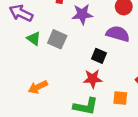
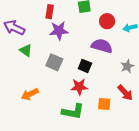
purple star: (82, 14) -> (59, 31), moved
gray square: (57, 39) -> (54, 62), moved

